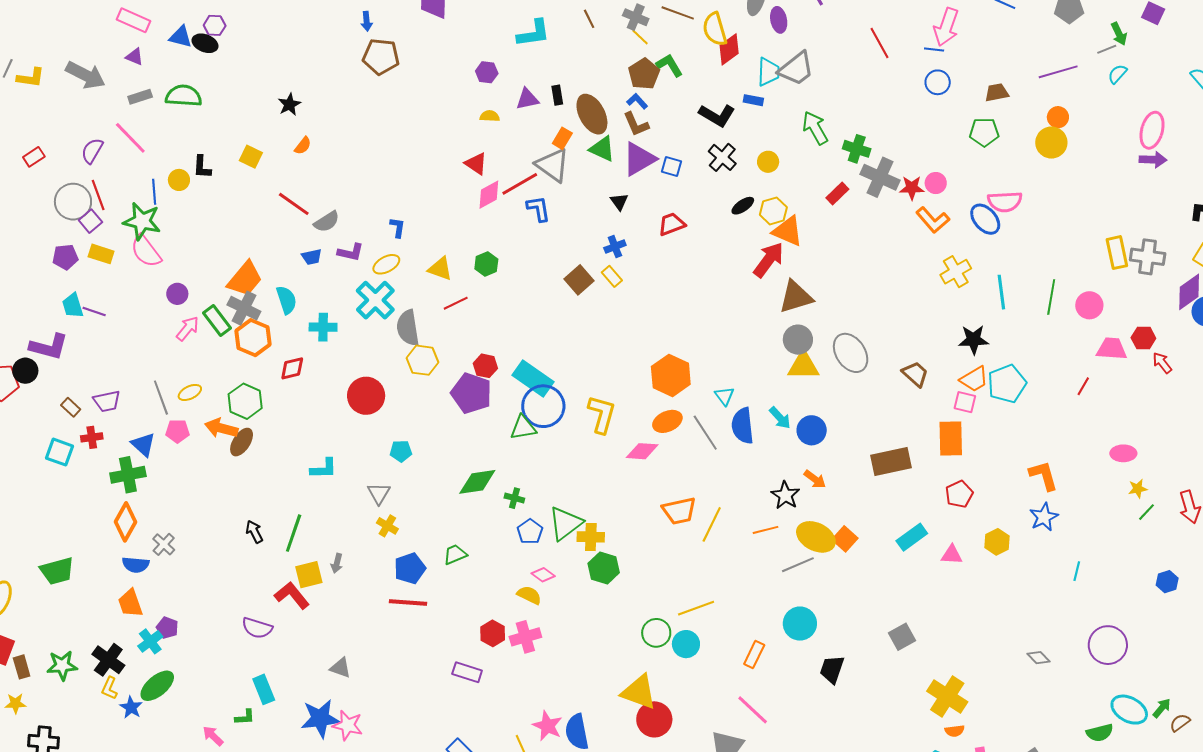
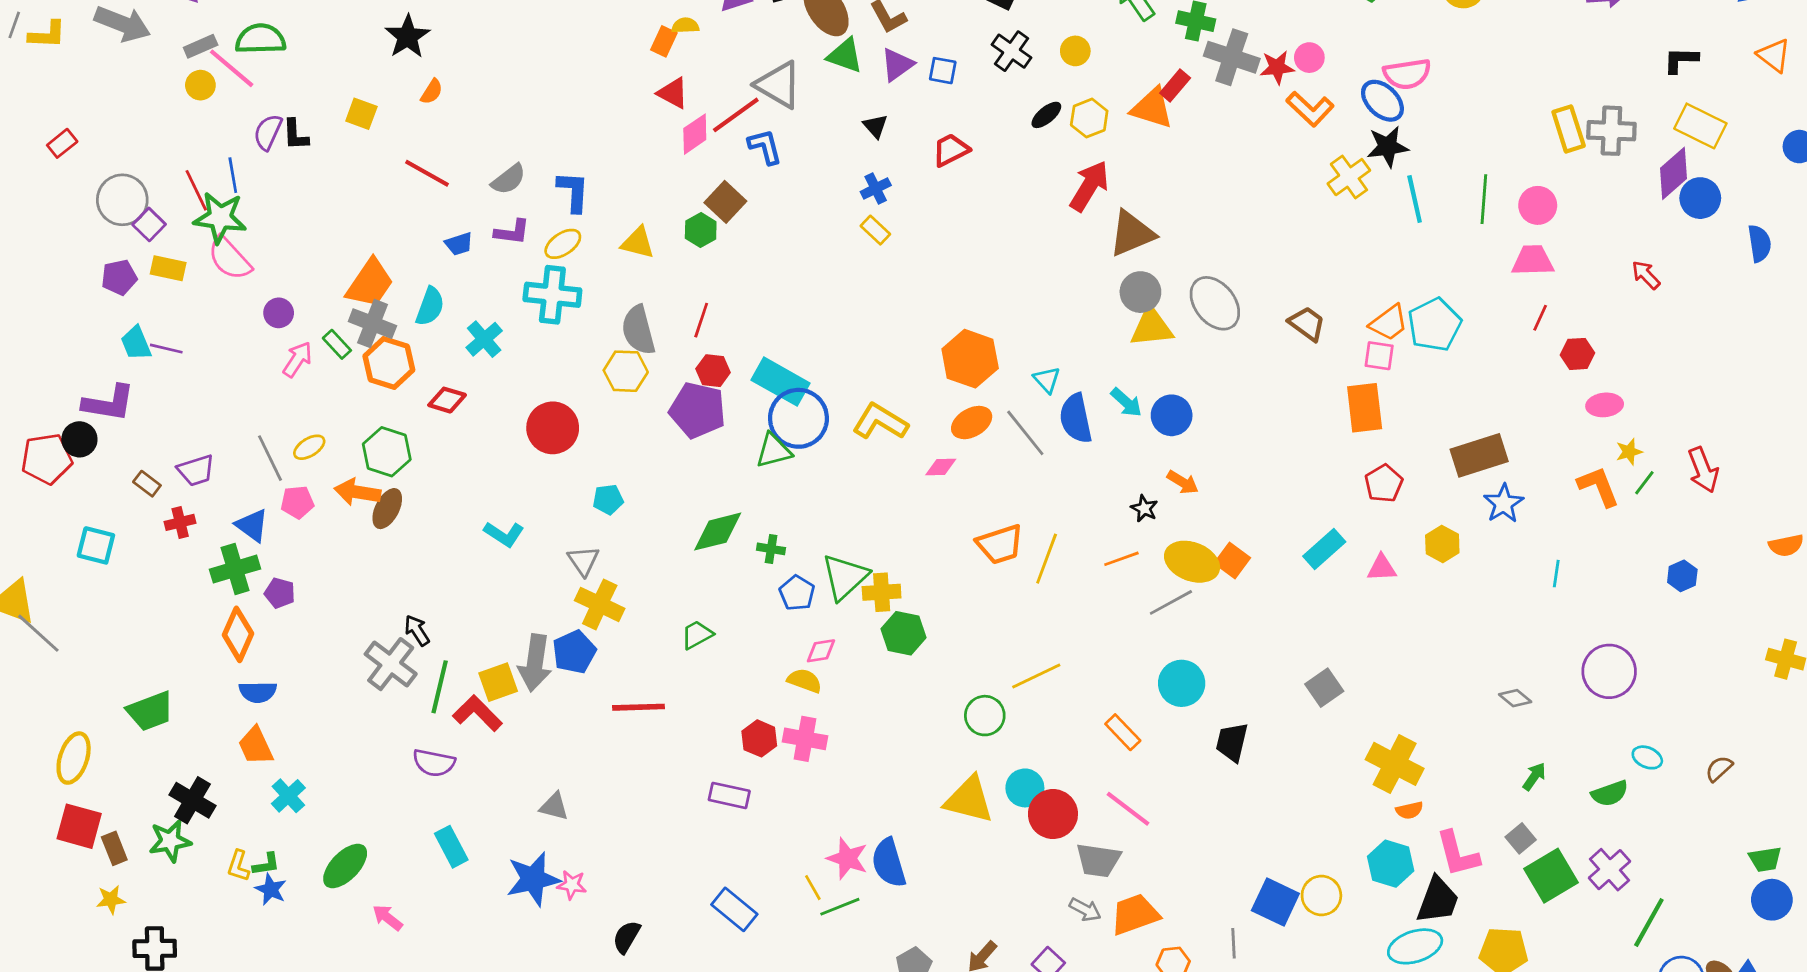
black star: (289, 104) -> (408, 37), size x1.4
pink line: (130, 138) -> (232, 68), moved
orange rectangle: (562, 138) -> (664, 41), moved
purple semicircle: (92, 151) -> (268, 132), moved
purple triangle: (639, 159) -> (897, 65), size x0.7
yellow circle: (179, 180) -> (200, 85), moved
red line: (98, 195) -> (196, 190), moved
gray semicircle: (327, 222) -> (509, 179), moved
blue L-shape: (398, 227) -> (573, 192), size x1.5
orange triangle: (788, 231) -> (1152, 108), moved
brown square: (579, 280) -> (725, 202), moved
cyan semicircle: (287, 300) -> (430, 306), turned 44
cyan cross: (375, 300) -> (552, 295), turned -33
red line: (456, 303) -> (701, 320), moved, turned -40
green rectangle: (217, 321) -> (337, 344), size x0.7
cyan cross: (323, 327) -> (484, 339), turned -36
gray semicircle: (408, 328) -> (638, 330), moved
red hexagon: (1143, 338) -> (1578, 354), moved
black star: (974, 340) -> (1388, 147), moved
pink trapezoid: (1112, 349) -> (1533, 261), moved
red diamond: (292, 368) -> (447, 400), turned 36
yellow L-shape: (602, 414) -> (880, 422), turned -69
pink diamond: (642, 451) -> (941, 467), size x0.7
cyan square: (59, 452) -> (96, 545), moved
brown rectangle: (891, 462) -> (1479, 455), moved
cyan L-shape: (324, 469) -> (504, 534), turned 40
orange L-shape: (1044, 476) -> (1599, 487), moved
black star: (785, 495) -> (1144, 508), size x0.7
yellow cross: (387, 526) -> (600, 604), size x1.6
green line: (294, 533) -> (440, 687), moved
gray cross: (164, 544) -> (391, 664), moved, size x1.6
gray arrow: (337, 563) -> (535, 663), size x2.0
blue pentagon: (410, 568) -> (574, 652), moved
pink diamond: (543, 575) -> (821, 651), turned -40
purple pentagon: (167, 628) -> (280, 593), moved
pink cross: (525, 637) -> (805, 739), turned 32
cyan circle: (686, 644) -> (1025, 788), moved
orange rectangle: (754, 655) -> (1123, 732), turned -64
black cross: (108, 660) -> (192, 800), moved
green ellipse: (157, 686) -> (345, 866), moved
green arrow: (1162, 708) -> (1534, 776), moved
cyan ellipse: (1129, 710) -> (1647, 757), size x0.6
green L-shape: (245, 717) -> (266, 864), moved
red circle: (654, 719) -> (1053, 814), moved
pink star: (348, 725) -> (572, 885), size x0.7

